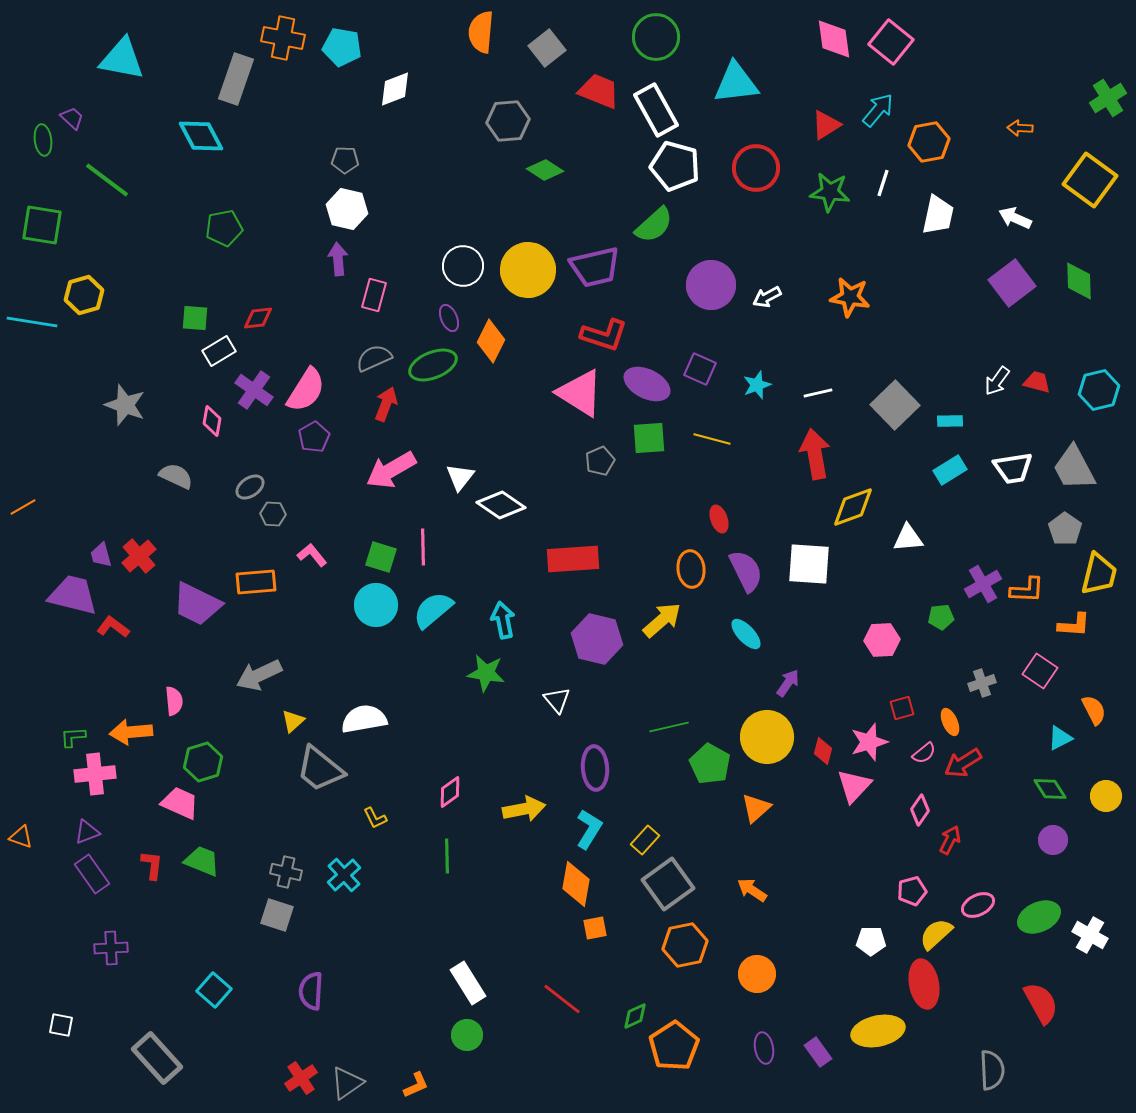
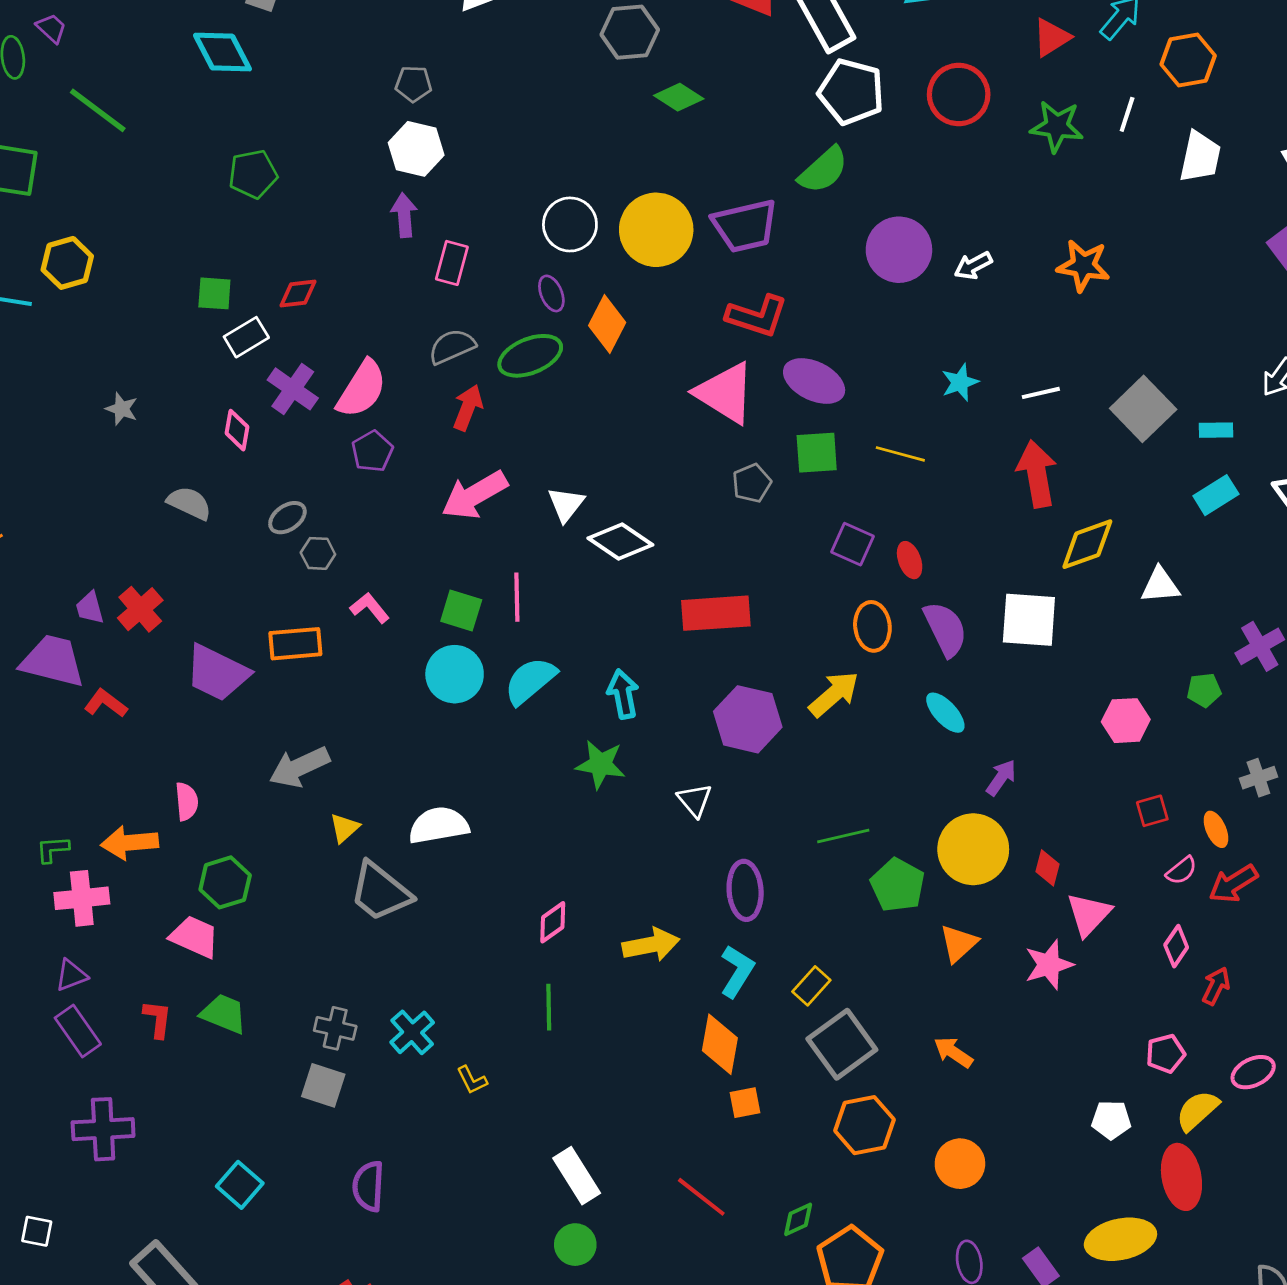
purple square: (700, 369) -> (853, 544), moved
gray star: (125, 405) -> (122, 409), size x0.6
pink star: (869, 742) -> (1049, 965), moved
yellow L-shape: (375, 818) -> (472, 1080), moved
purple cross: (111, 948) -> (103, 1129), size x1.4

